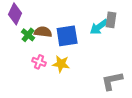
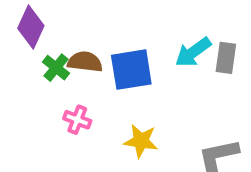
gray rectangle: (111, 20) -> (226, 58), moved
yellow star: (61, 64) -> (141, 141), moved

